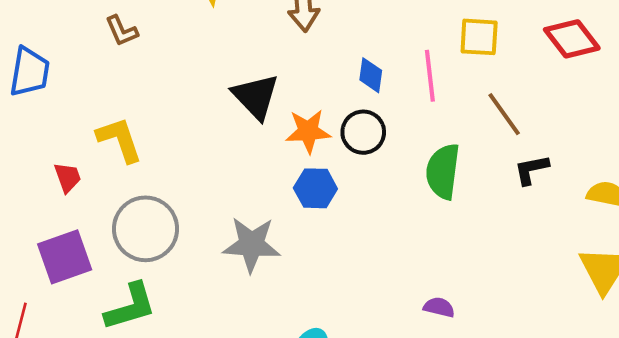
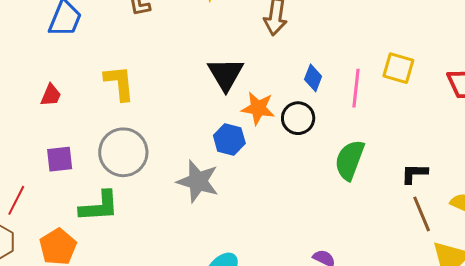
brown line: (504, 114) -> (422, 214), moved
red trapezoid: (68, 177) -> (51, 95), moved, turned 30
blue hexagon: (315, 188) -> (229, 139), moved
purple square: (65, 257) -> (60, 159), size x0.7

